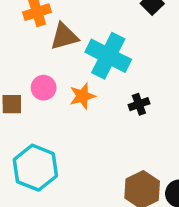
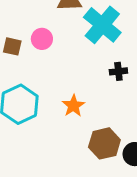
orange star: (82, 96) -> (73, 106), moved, turned -30

